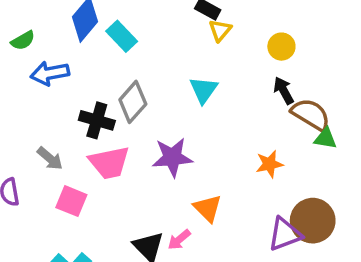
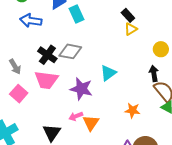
cyan triangle: (204, 90) -> (108, 73), moved
gray diamond: (133, 102) -> (70, 51), turned 40
pink arrow: (179, 240) -> (76, 116), moved

